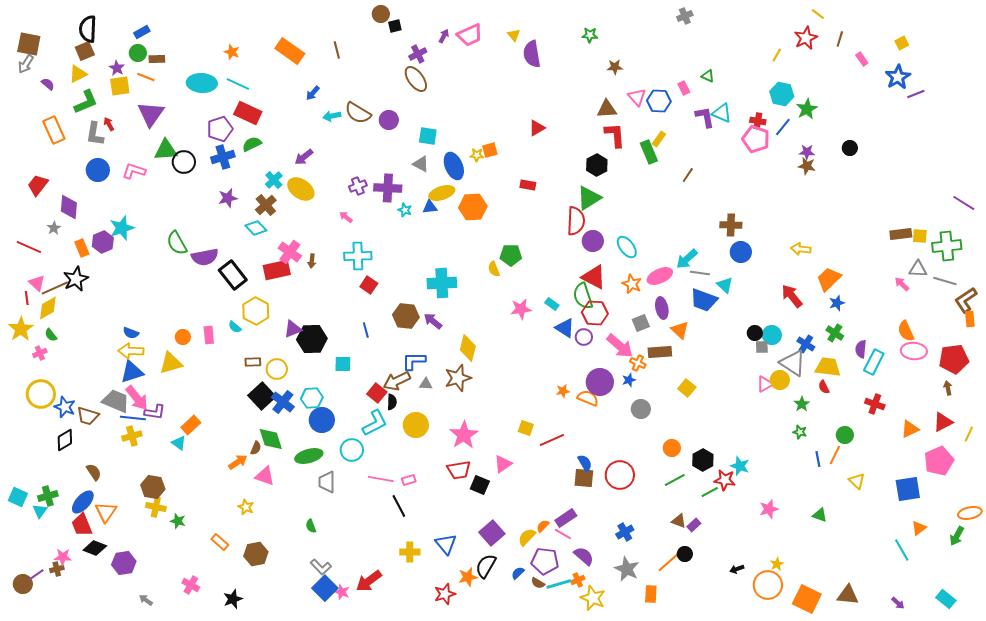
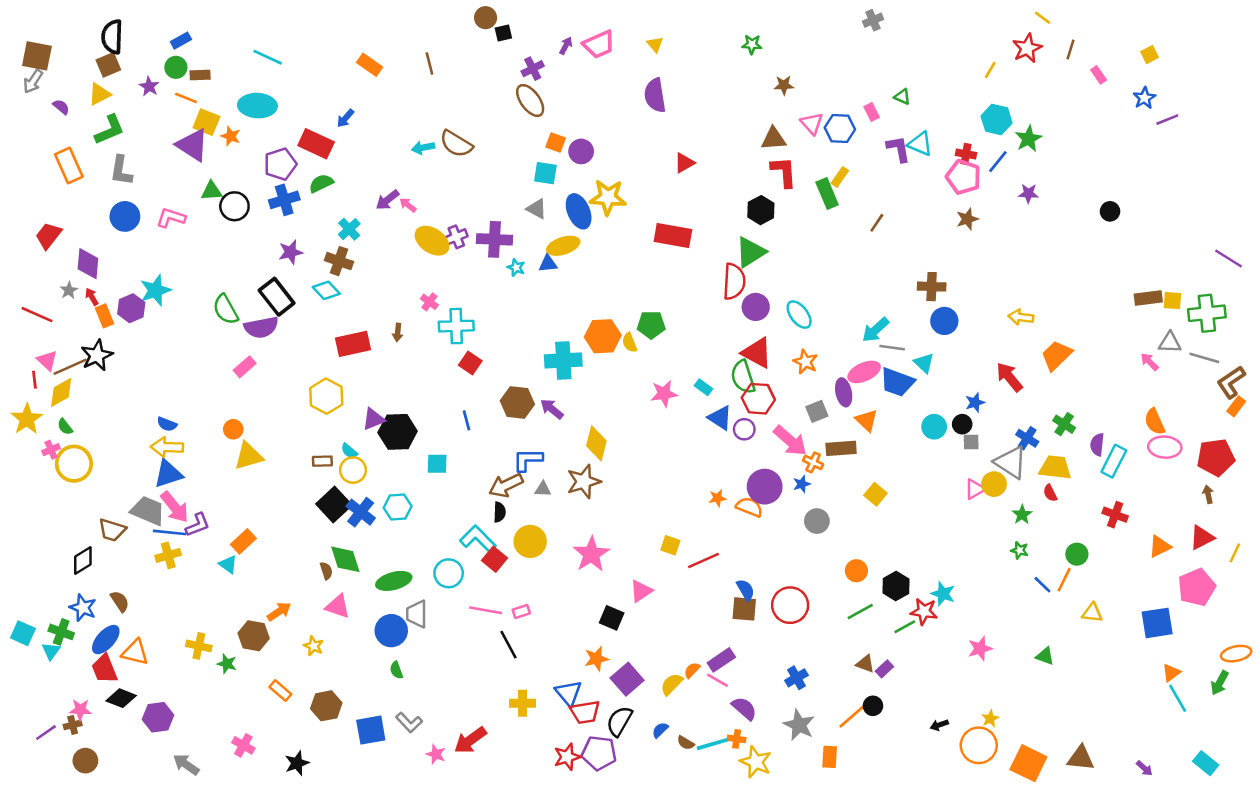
orange rectangle: (290, 51) -> (370, 65), size x0.7
orange star: (232, 52) -> (231, 136), moved
purple semicircle: (532, 54) -> (655, 95), moved
blue star: (898, 77) -> (1144, 98), size x0.7
cyan line: (238, 84) -> (268, 57), moved
yellow square: (120, 86) -> (206, 122), moved, turned 30
blue arrow: (313, 93) -> (345, 118), moved
purple triangle: (151, 114) -> (192, 145), turned -32
purple circle: (389, 120) -> (581, 151), moved
red arrow: (109, 124) -> (92, 297), moved
black circle: (850, 148) -> (1110, 211), moved
green triangle: (166, 150) -> (212, 191), size x0.7
orange square: (490, 150) -> (556, 143), moved, turned 35
yellow star: (477, 155) -> (608, 197), size x2.0
brown star: (807, 166) -> (967, 219), moved, turned -30
red rectangle: (528, 185) -> (673, 236), size x1.8
yellow ellipse: (301, 189) -> (432, 241), moved
brown cross: (266, 205) -> (339, 261), turned -30
orange hexagon: (473, 207) -> (603, 336), moved
pink arrow: (346, 217) -> (408, 205), moved
pink cross: (290, 252) -> (429, 302), moved, size x0.6
black rectangle: (233, 275) -> (277, 297), moved
pink ellipse: (660, 276) -> (864, 372), moved
blue star: (837, 303) -> (975, 403), moved
orange rectangle: (970, 319) -> (1236, 406), turned 42
cyan semicircle: (235, 327) -> (349, 451), moved
pink rectangle: (209, 335) -> (245, 367), moved, turned 54
cyan circle: (772, 335) -> (934, 427), moved
yellow triangle: (171, 363) -> (249, 456), moved
red square: (377, 393) -> (494, 559), moved
yellow circle: (41, 394) -> (74, 464), moved
blue star: (65, 407) -> (83, 608), moved
purple L-shape: (155, 412) -> (198, 525), turned -30
blue circle: (322, 420) -> (391, 631), moved
cyan L-shape: (375, 423) -> (478, 539), turned -108
brown semicircle: (256, 448) -> (326, 571), turned -40
blue line: (818, 459) -> (1042, 585), turned -35
orange arrow: (238, 462) -> (279, 612), moved
red trapezoid: (459, 470) -> (585, 712), moved
yellow triangle: (857, 481) -> (1092, 613), turned -36
brown hexagon: (153, 487) -> (254, 636), moved
green cross: (48, 496) -> (61, 632), turned 36
orange triangle: (106, 512) -> (135, 652), turned -50
cyan line: (902, 550) -> (1178, 698), moved
purple pentagon: (545, 561) -> (599, 753), moved
orange star: (468, 577) -> (596, 659), moved
orange cross: (578, 580) -> (737, 739), turned 32
brown circle: (23, 584) -> (85, 761), moved
blue square: (325, 588) -> (371, 730), moved, turned 35
gray arrow: (146, 600) -> (186, 764), size x1.5

